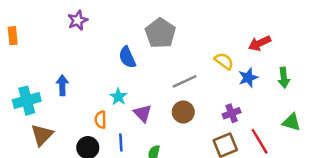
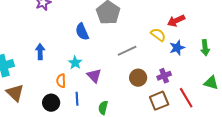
red arrow: (260, 43) -> (176, 21), moved
blue arrow: (62, 85) -> (40, 52), moved
brown circle: (183, 112) -> (138, 78), moved
brown triangle: (42, 135) -> (15, 93), turned -30

